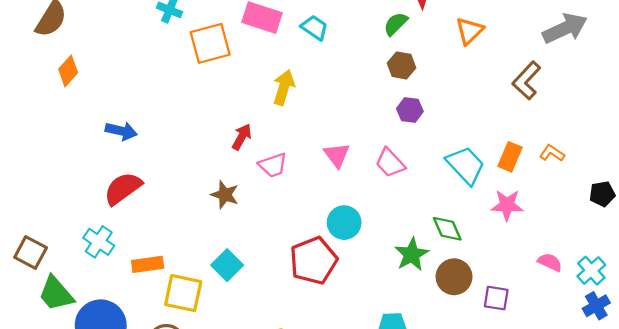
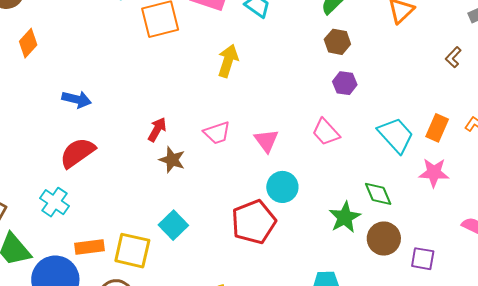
brown L-shape: (527, 81) -> (453, 57), size x0.6
red arrow: (242, 137) -> (157, 129), moved
pink triangle: (337, 155) -> (266, 141), moved
orange rectangle: (148, 264) -> (89, 247), moved

